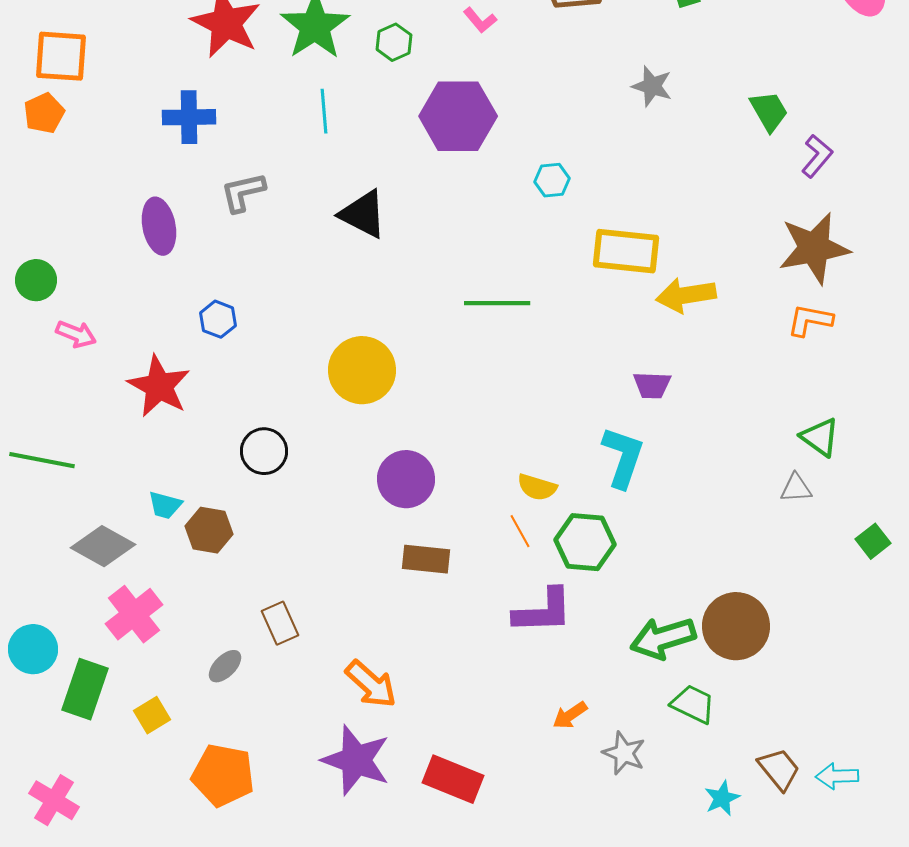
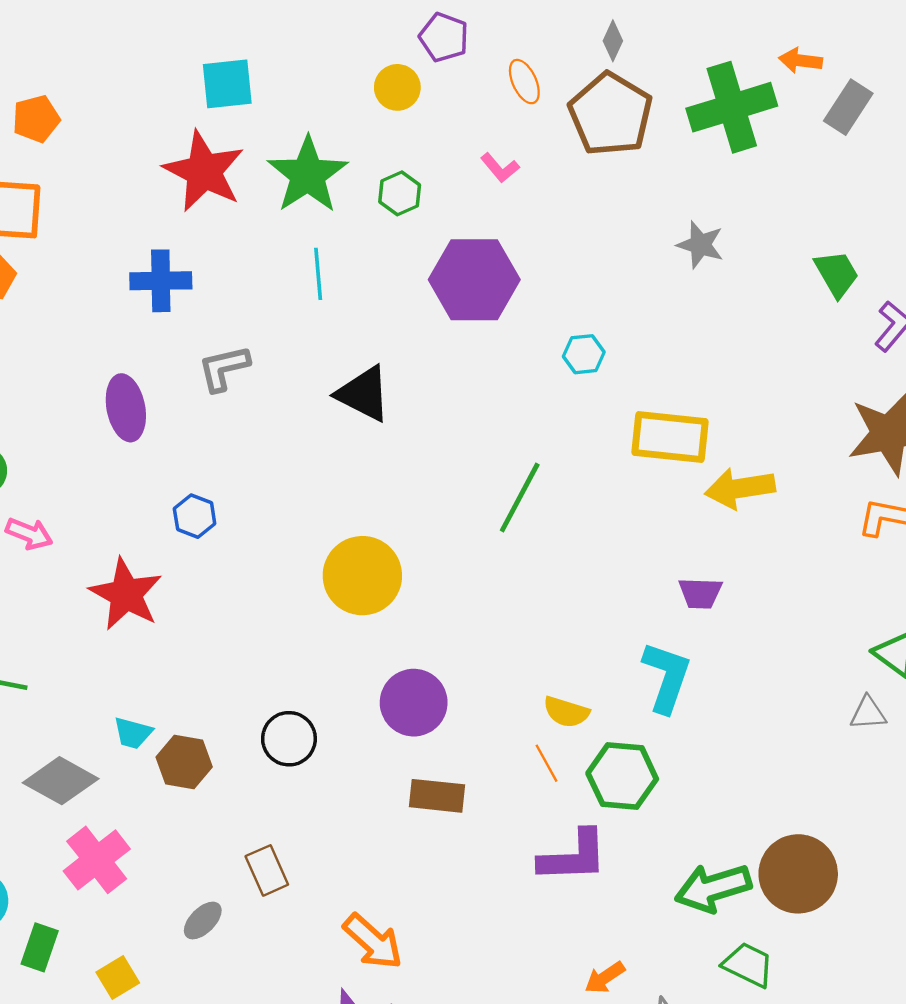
green line: (497, 303) -> (520, 498), turned -62
black circle: (264, 451) -> (289, 739), moved
green rectangle: (85, 689) -> (40, 947), size x0.7

